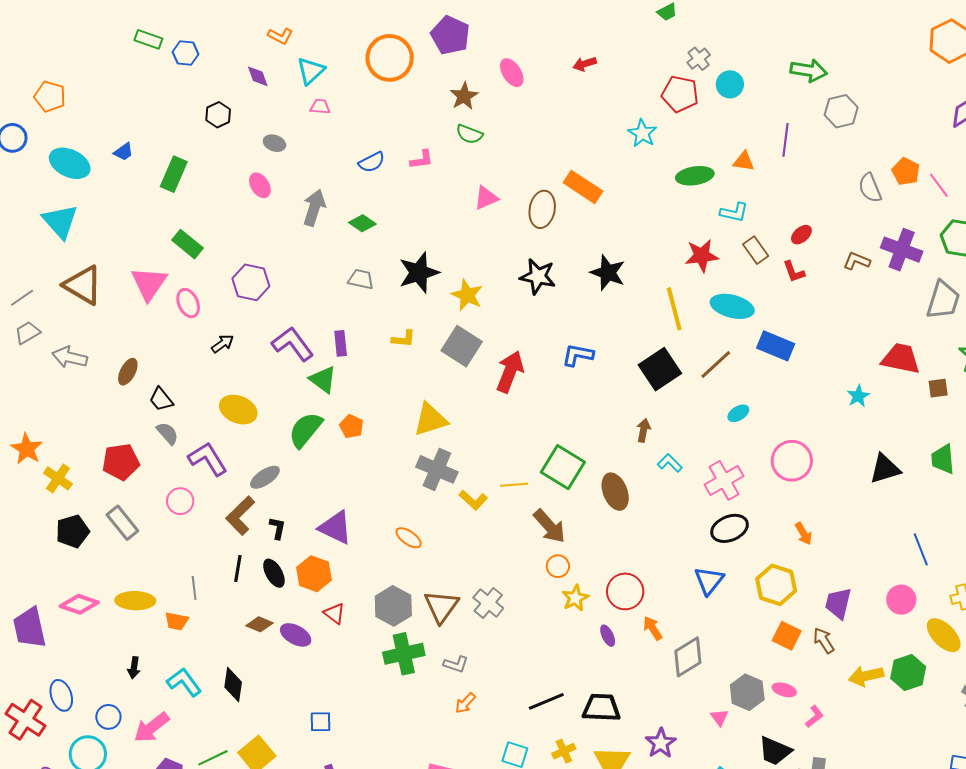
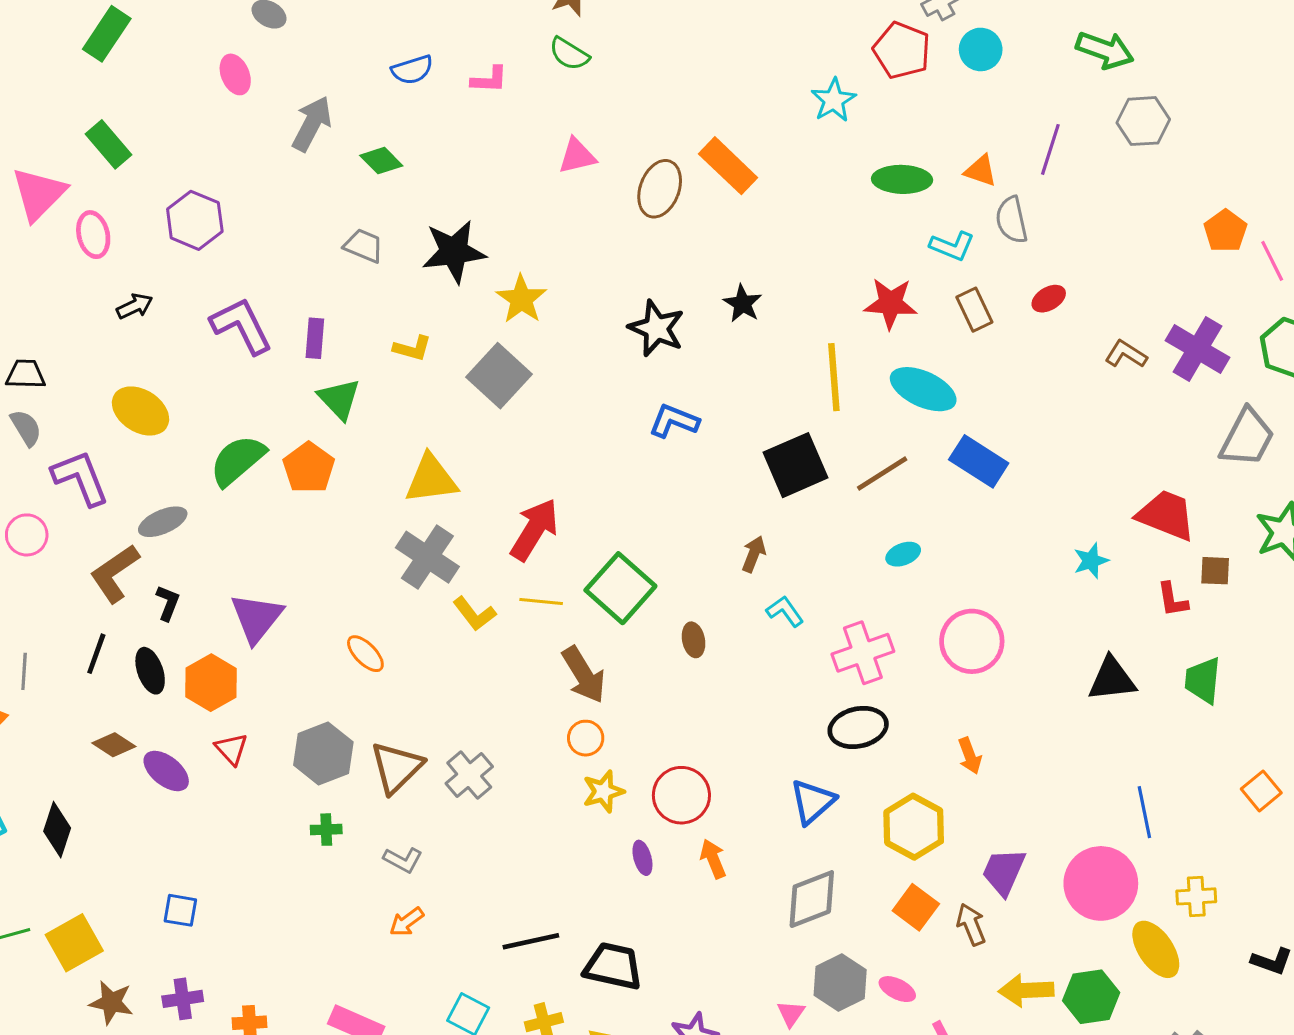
gray semicircle: (870, 188) -> (1012, 220), moved
red L-shape: (794, 272) -> (1172, 600), moved
black star: (608, 273) -> (743, 304), size x0.7
black star: (538, 276) -> (657, 328), moved
red arrow: (510, 372) -> (534, 530), moved
green triangle: (323, 380) -> (339, 399), moved
black trapezoid: (161, 399) -> (26, 374), turned 120
orange pentagon: (351, 426) -> (309, 468), size x1.4
brown ellipse: (615, 492) -> (694, 640), size x0.6
purple triangle: (335, 528) -> (257, 618), turned 33
pink circle: (901, 600) -> (1101, 883), size x1.6
green cross: (404, 654) -> (326, 830), size x0.5
gray diamond: (688, 657) -> (812, 899), moved

